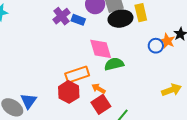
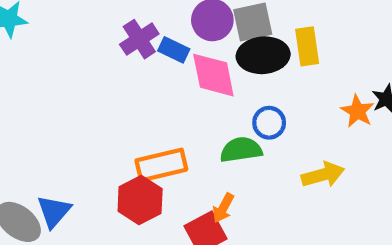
blue circle: (156, 46) -> (269, 123), moved
pink diamond: (101, 49) -> (213, 75), moved
orange arrow: (98, 89) -> (223, 208), moved, turned -96
yellow arrow: (171, 90) -> (323, 175), moved

